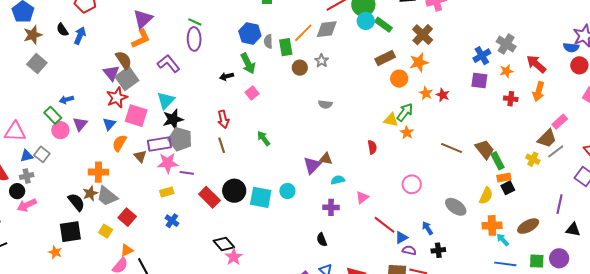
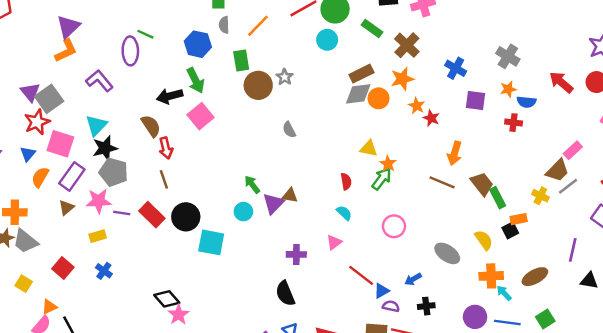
cyan circle: (366, 21) -> (327, 40), moved
green line: (195, 22) -> (145, 34), moved
green rectangle: (383, 25) -> (372, 28), moved
gray diamond: (327, 29) -> (358, 94), moved
orange line: (303, 33) -> (258, 26), moved
gray semicircle: (268, 41) -> (224, 25), moved
blue semicircle: (571, 47) -> (526, 102), moved
blue cross: (482, 56) -> (456, 68), moved, turned -30
brown semicircle: (124, 60) -> (151, 126), moved
red arrow: (536, 64) -> (561, 82), moved
brown circle: (300, 68) -> (258, 85), size x1.5
black arrow: (227, 76) -> (170, 96), size x1.5
orange arrow: (539, 91) -> (455, 153), moved
pink square: (252, 93) -> (201, 116), size x1.5
orange star: (426, 93) -> (417, 106), moved
gray semicircle: (325, 104) -> (289, 130), turned 56
green arrow: (405, 112) -> (382, 179), moved
green arrow: (264, 138) -> (252, 184), moved
purple rectangle: (159, 144) -> (72, 176), moved, turned -45
brown triangle: (140, 156) -> (66, 208), moved, turned 32
orange rectangle: (504, 177) -> (519, 219), moved
cyan semicircle: (338, 180) -> (344, 213), moved, turned 56
black circle: (234, 191) -> (186, 217), moved
cyan circle: (287, 191) -> (243, 212), moved
yellow semicircle: (486, 196) -> (484, 240), turned -60
red rectangle: (209, 197) -> (152, 215), moved
red square: (127, 217) -> (63, 268), moved
blue arrow: (427, 228) -> (413, 279), turned -88
black semicircle: (322, 240) -> (285, 293), size x1.5
purple circle: (559, 258) -> (475, 317), moved
green square: (537, 261) -> (545, 319), turned -35

